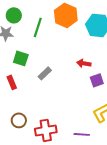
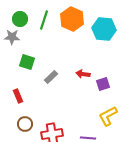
green line: (38, 27) -> (44, 20), moved
red arrow: (84, 63) -> (83, 74), moved
red rectangle: (12, 82) -> (18, 96), moved

